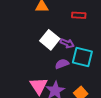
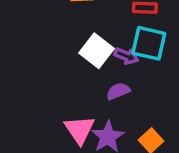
cyan square: (82, 57) -> (149, 43), moved

